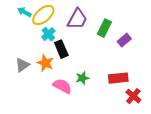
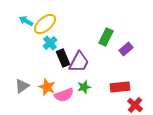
purple trapezoid: (77, 19) -> (79, 62), moved
orange star: (45, 63) -> (47, 87), moved
gray triangle: (22, 65) -> (22, 86), moved
pink semicircle: (62, 86) -> (64, 95), turned 132

